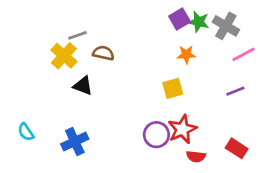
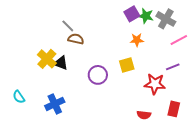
gray line: (78, 35) -> (68, 26), moved, turned 64
yellow cross: (64, 56) -> (47, 59), moved
red star: (182, 129) -> (155, 84), moved, turned 30
purple circle: (156, 135) -> (98, 75), moved
red rectangle: (237, 148) -> (174, 109), turned 70

